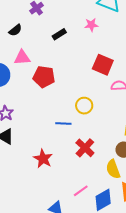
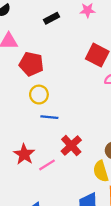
yellow circle: (84, 106) -> (39, 95), moved
pink line: (81, 191) -> (47, 165), moved

